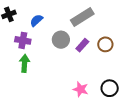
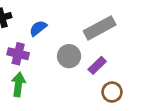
brown circle: (105, 44) -> (112, 92), moved

